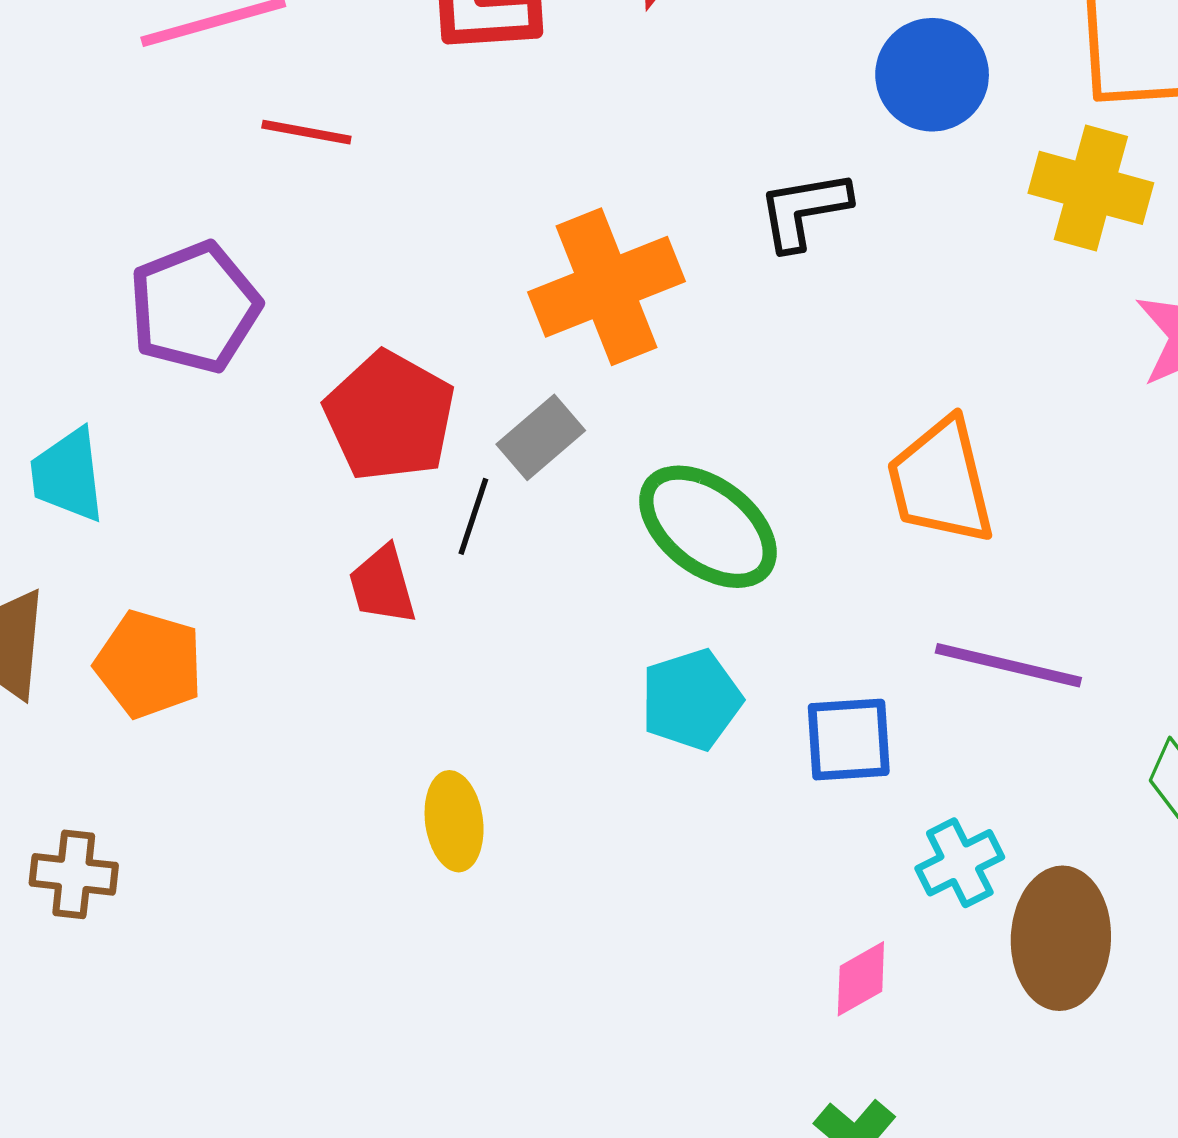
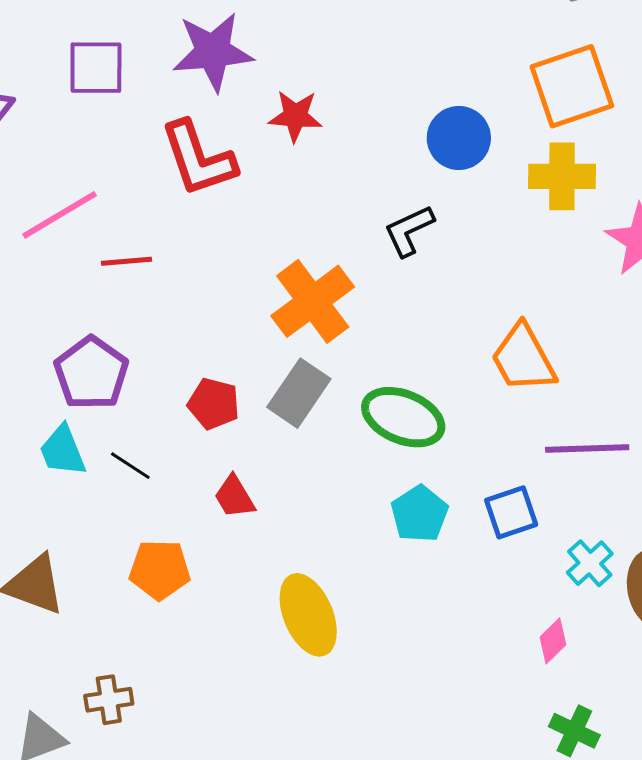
red pentagon: (390, 416) -> (214, 404), size x0.7
gray rectangle: (541, 437) -> (299, 393), size x1.4
cyan trapezoid: (68, 475) -> (63, 451), moved
black line: (473, 516) -> (130, 466), moved, turned -60
orange pentagon: (149, 664) -> (160, 570), moved
yellow ellipse: (454, 821) -> (308, 615), size x1.5

